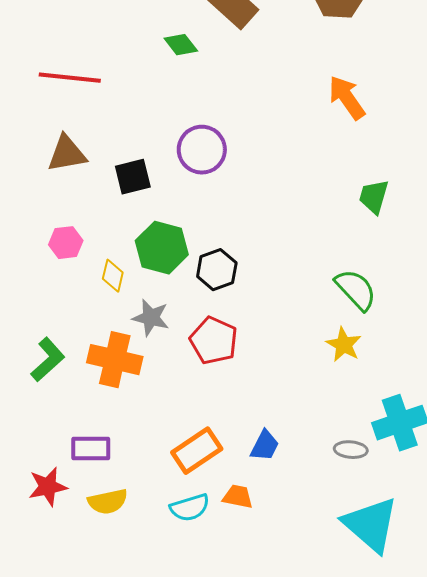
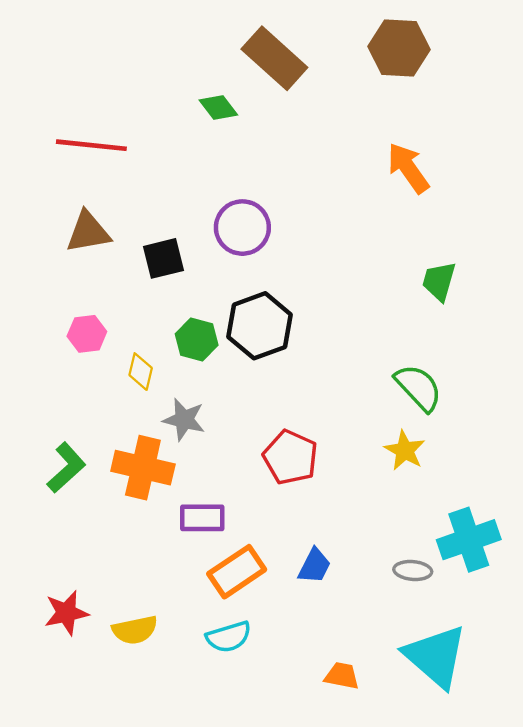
green hexagon: (162, 248) -> (197, 340), size x0.7
black hexagon: (217, 270) -> (260, 326), moved, size x1.4
red pentagon: (214, 341) -> (290, 457), moved
purple rectangle: (91, 449) -> (202, 518), moved
orange trapezoid: (238, 497) -> (342, 676), moved

